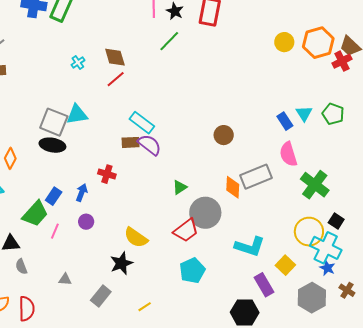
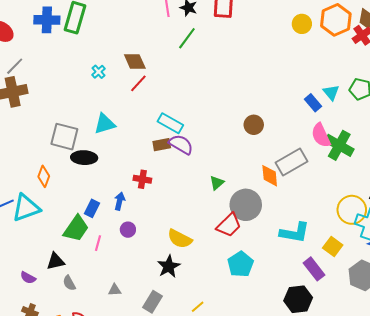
gray square: (54, 122) -> (64, 137), moved
green cross: (315, 185) -> (339, 145), moved

